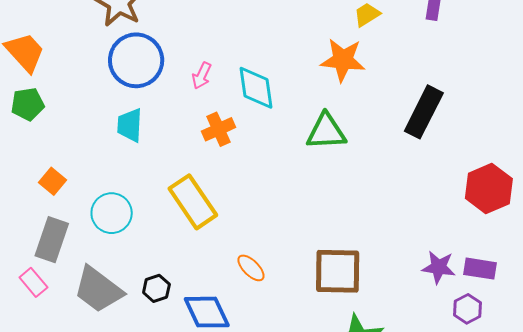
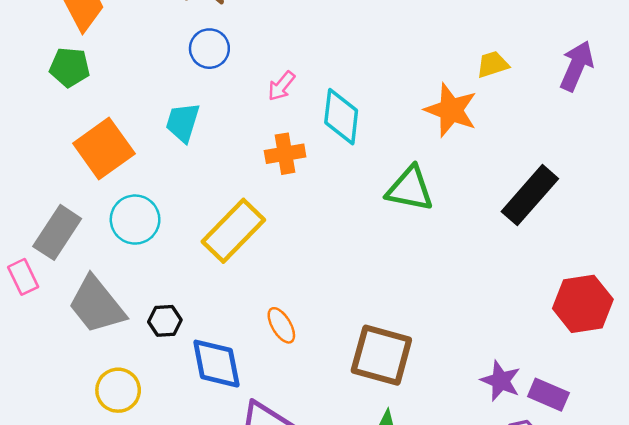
blue circle: (136, 60) -> (209, 49), size x0.6
orange square: (52, 181) -> (104, 148), moved, size x1.8
yellow rectangle: (193, 202) -> (233, 231), turned 64

